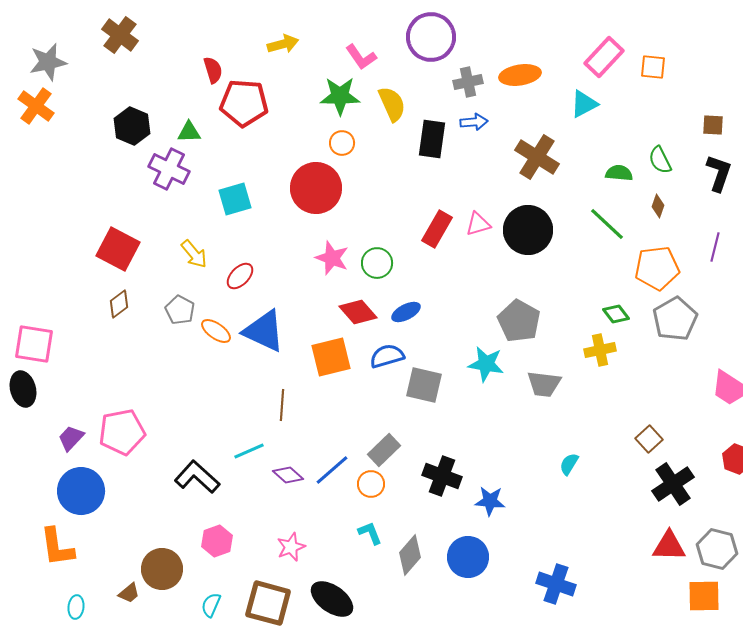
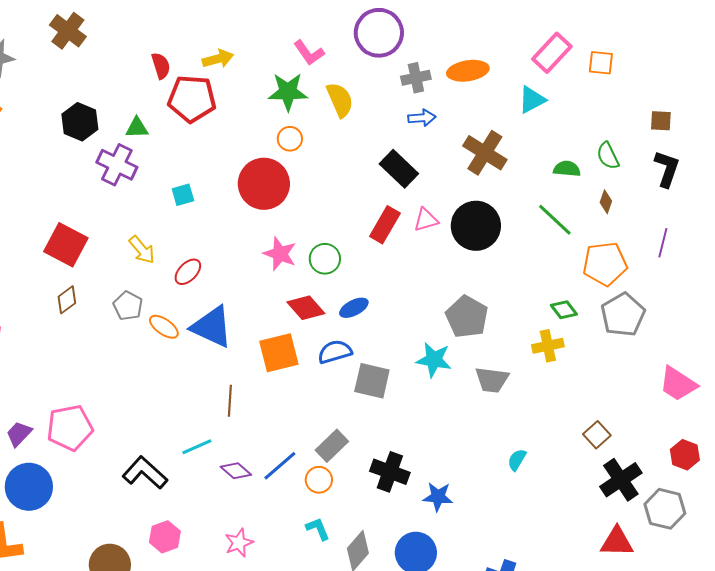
yellow arrow: (283, 44) -> (218, 59), moved
black rectangle: (432, 139) -> (399, 169), moved, turned -54
cyan square: (235, 199) -> (183, 195), size x0.7
gray hexagon: (717, 549) -> (665, 509), moved

